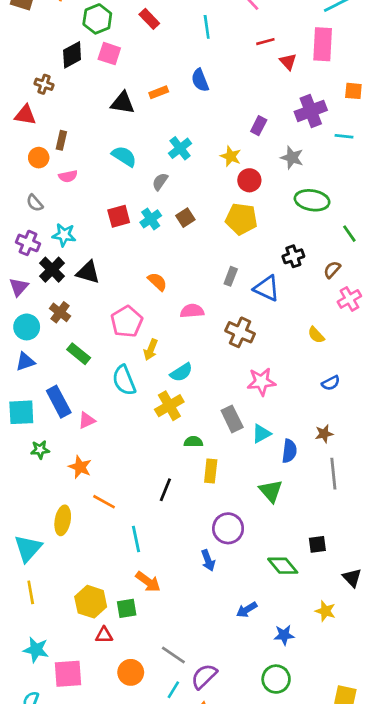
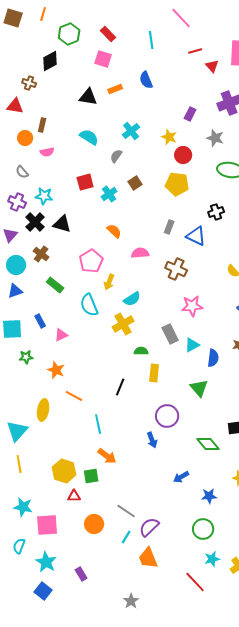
pink square: (109, 54) -> (103, 59), moved
cyan cross: (151, 219) -> (109, 194), moved
blue rectangle: (59, 402) -> (40, 321), size x0.6

